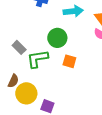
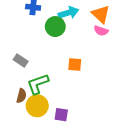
green circle: (57, 38) -> (55, 27), moved
green L-shape: (37, 59) -> (38, 84), moved

